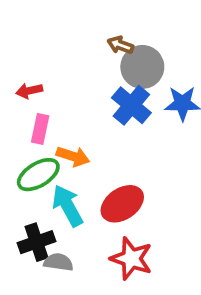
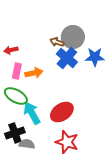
brown arrow: (120, 45) -> (57, 42), moved
orange arrow: (73, 156) -> (34, 73), moved, turned -30
green ellipse: (38, 175) -> (16, 96), turned 60

